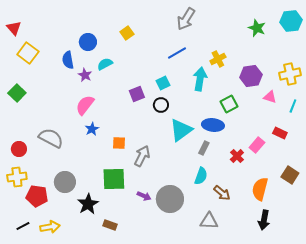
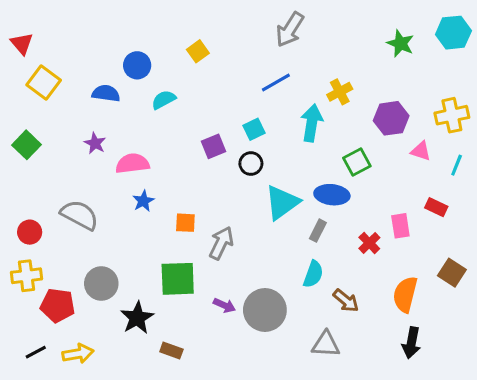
blue semicircle: (68, 60) -> (106, 93), turned 108
purple star: (85, 75) -> (95, 143), moved
pink semicircle: (85, 105) -> (132, 164), turned 45
pink rectangle: (257, 145) -> (400, 226), turned -49

